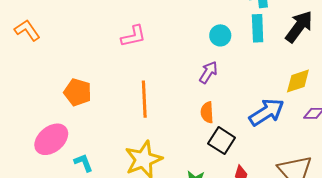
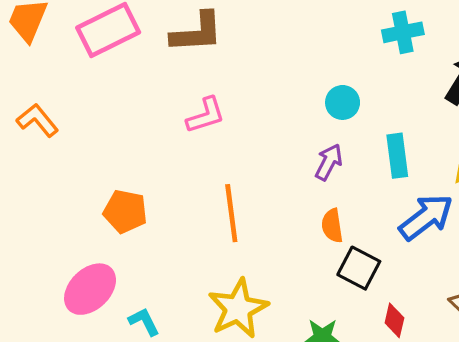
cyan rectangle: (258, 28) -> (397, 156), moved

